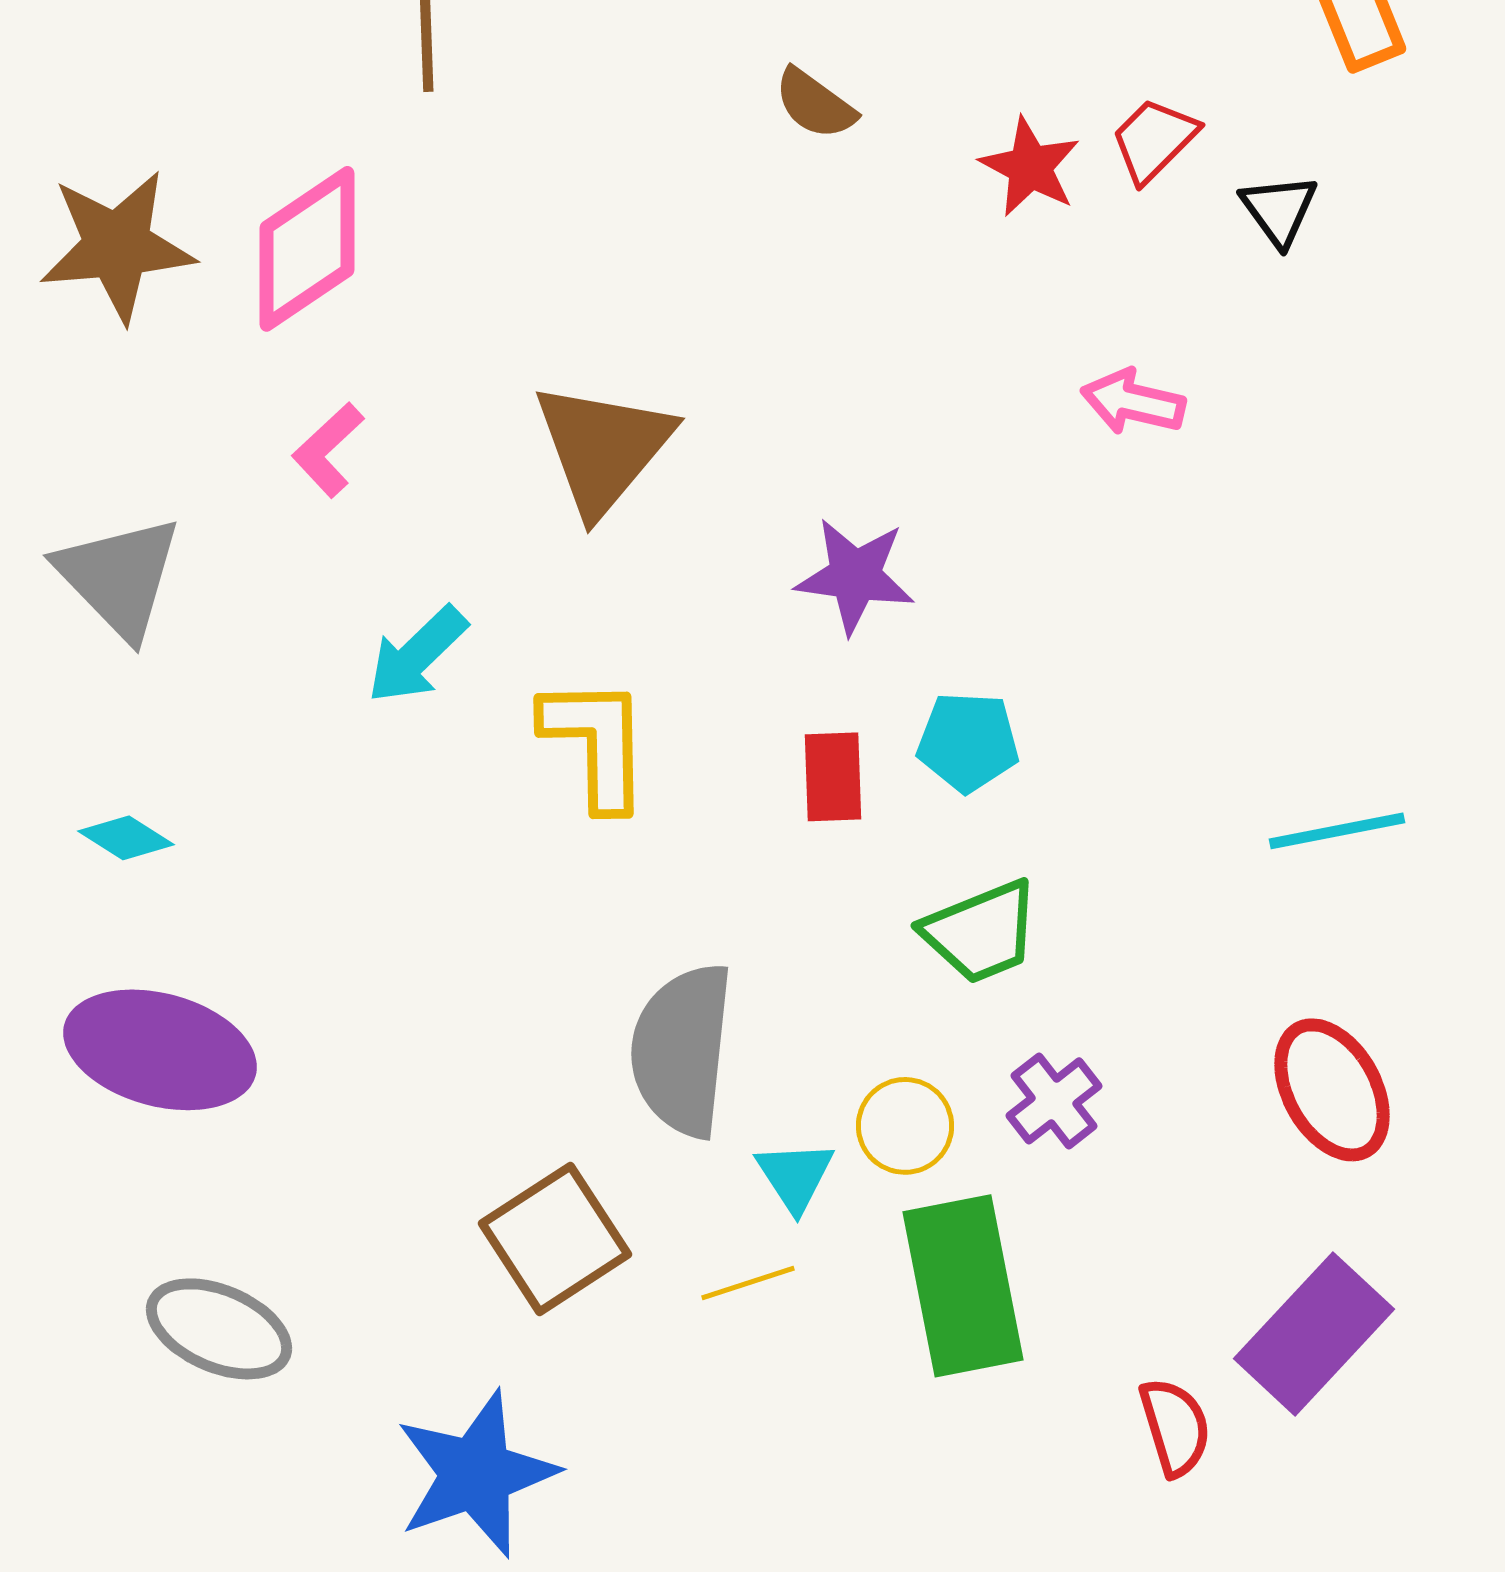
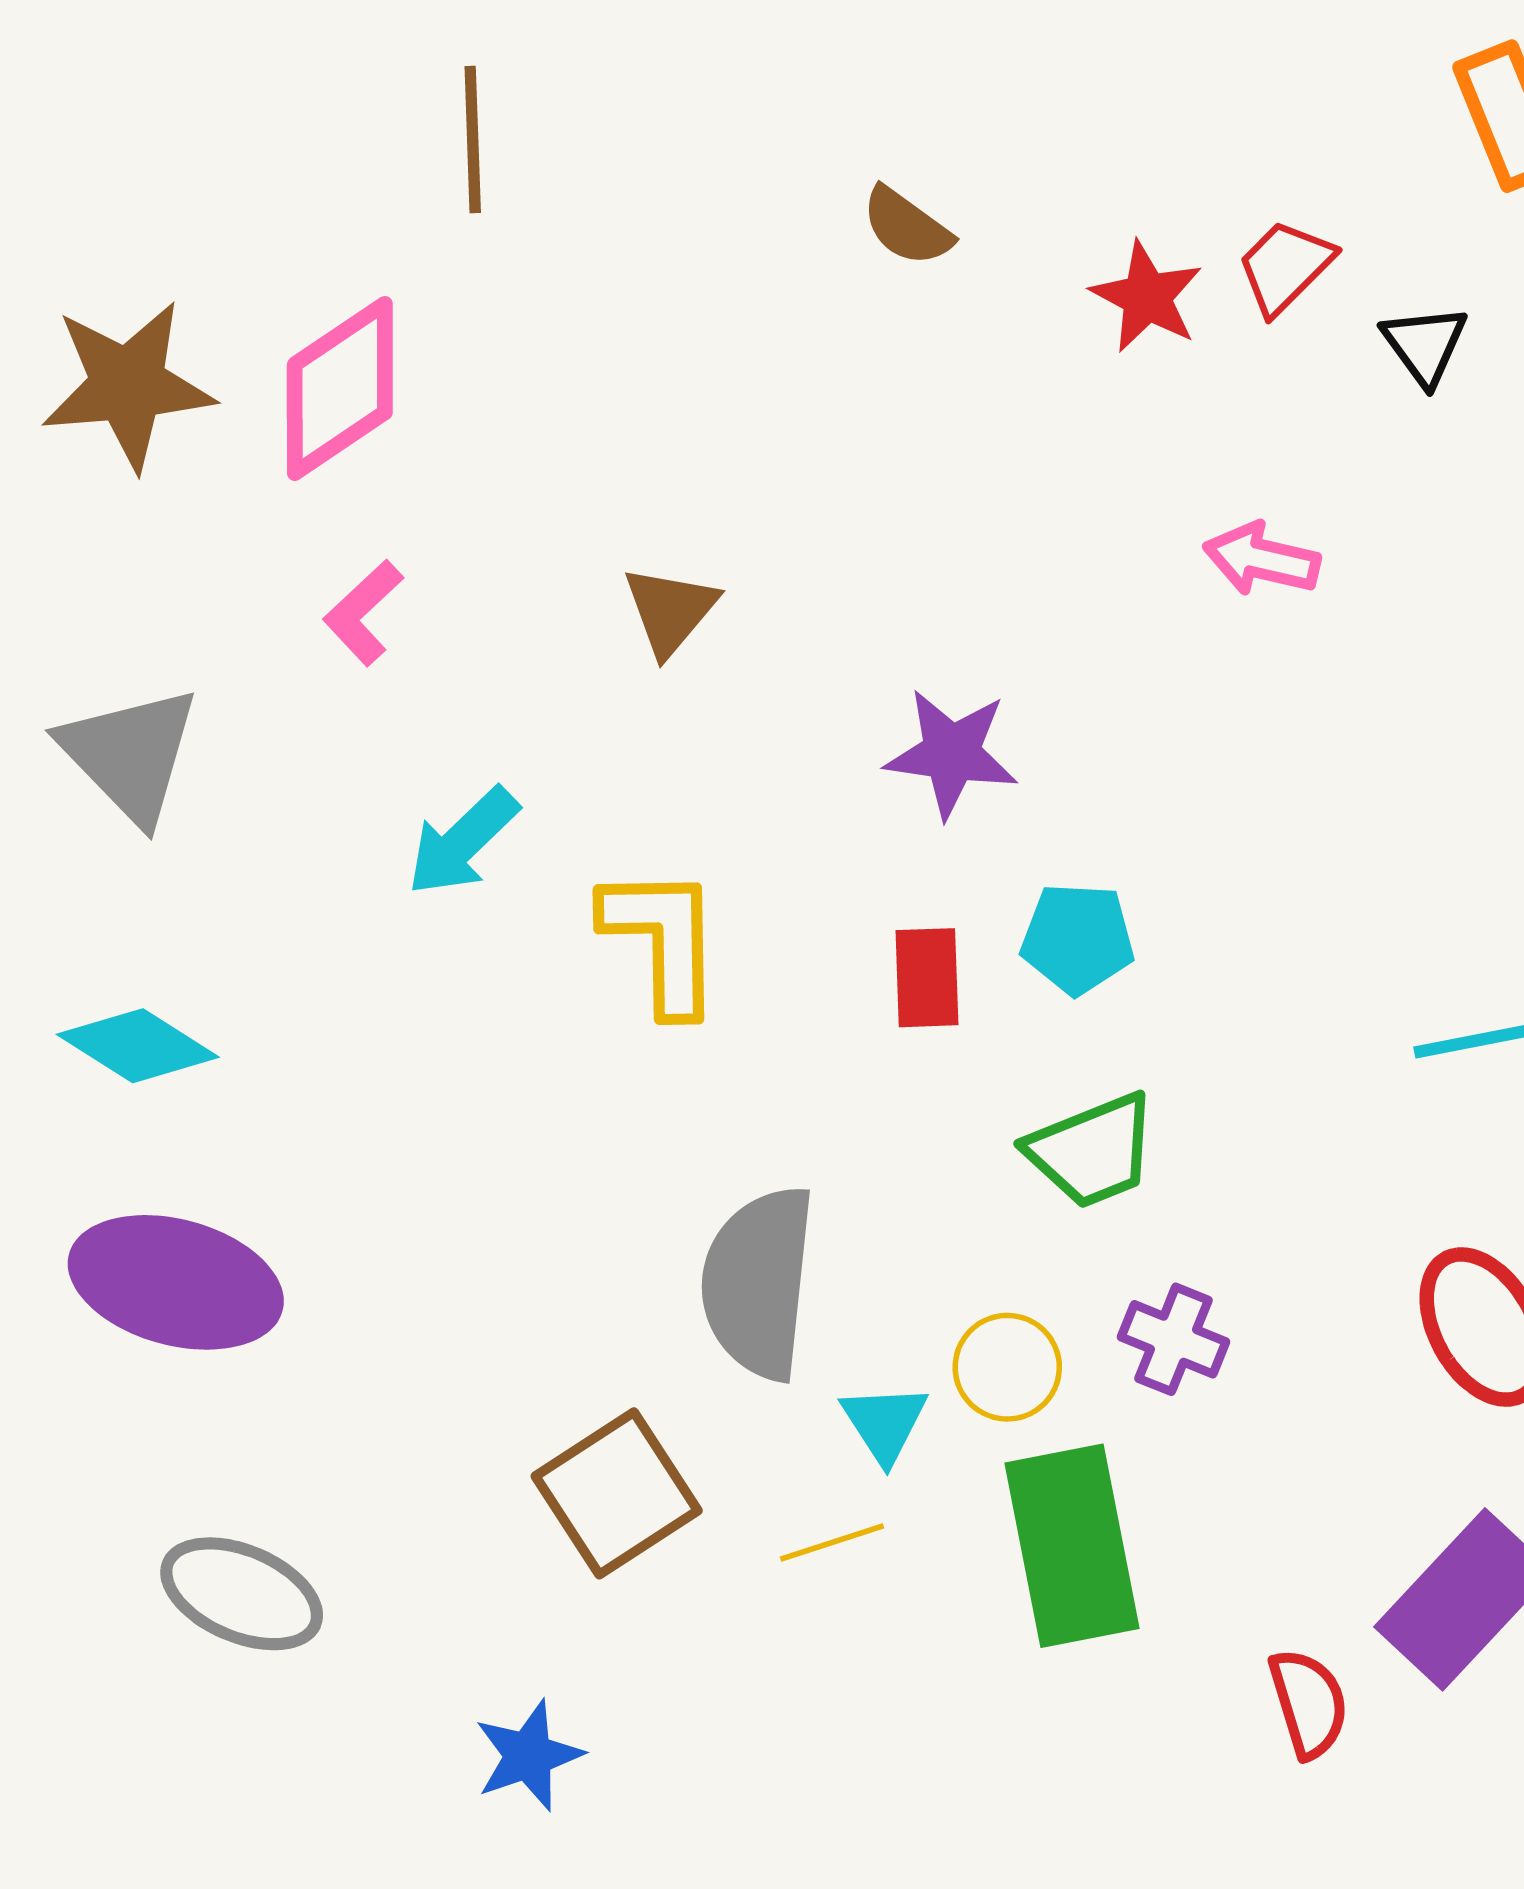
brown triangle: (603, 448) -> (670, 611), size x0.6
cyan diamond: (126, 838) -> (138, 1046), size x1.5
purple cross: (1054, 1101) -> (1174, 1339), turned -30
blue star: (476, 1474) -> (528, 1756), size x0.6

